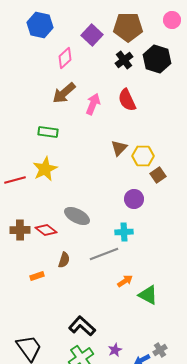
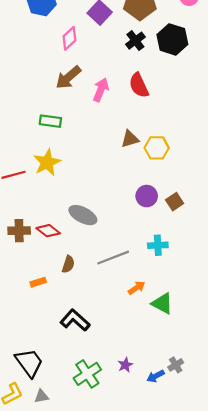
brown triangle: (119, 148) -> (130, 139), turned 30
brown square: (158, 175) -> (175, 202), moved
cyan cross: (124, 232) -> (158, 245), moved
black L-shape: (82, 326) -> (75, 320), moved

